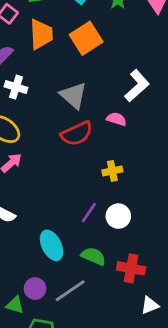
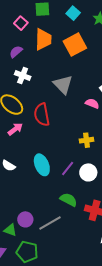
red semicircle: (77, 134) -> (42, 115), moved, turned 100
cyan ellipse: (52, 245) -> (42, 165), moved

